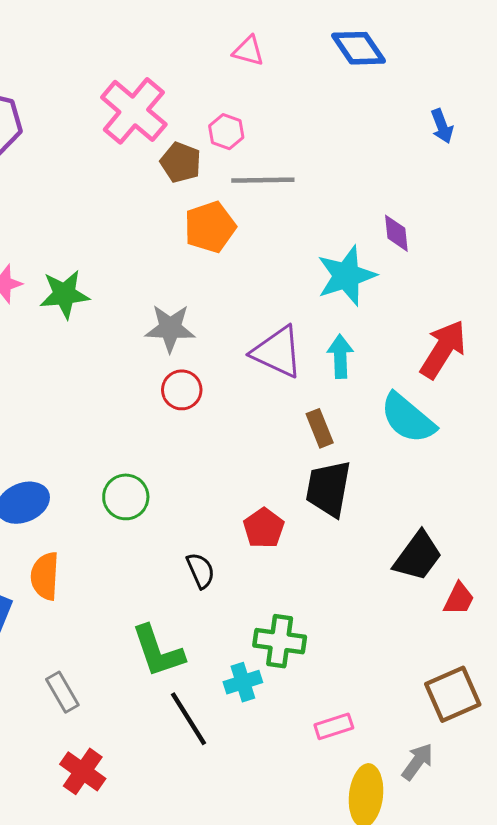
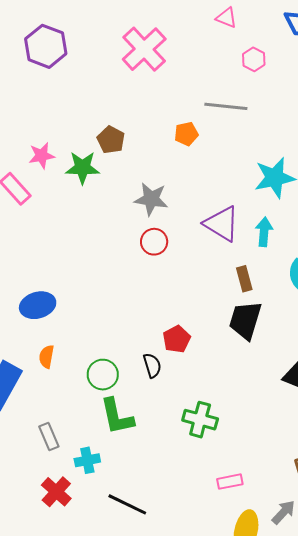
pink hexagon: (226, 132) -> (254, 59), moved
brown pentagon: (181, 162) -> (111, 140), moved
orange pentagon: (210, 227) -> (186, 134), size x0.7
green circle: (126, 497) -> (103, 375), moved
red pentagon: (264, 528) -> (177, 339), moved
orange semicircle: (45, 576) -> (46, 357), size x0.7
cyan cross: (243, 682) -> (87, 460), moved
black line: (189, 719) -> (127, 504), moved, turned -39

